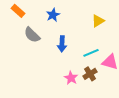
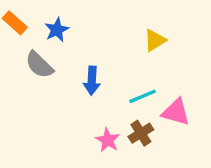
blue star: (53, 15) -> (57, 30), moved

